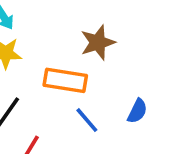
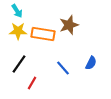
orange rectangle: (65, 80) -> (43, 34), moved

